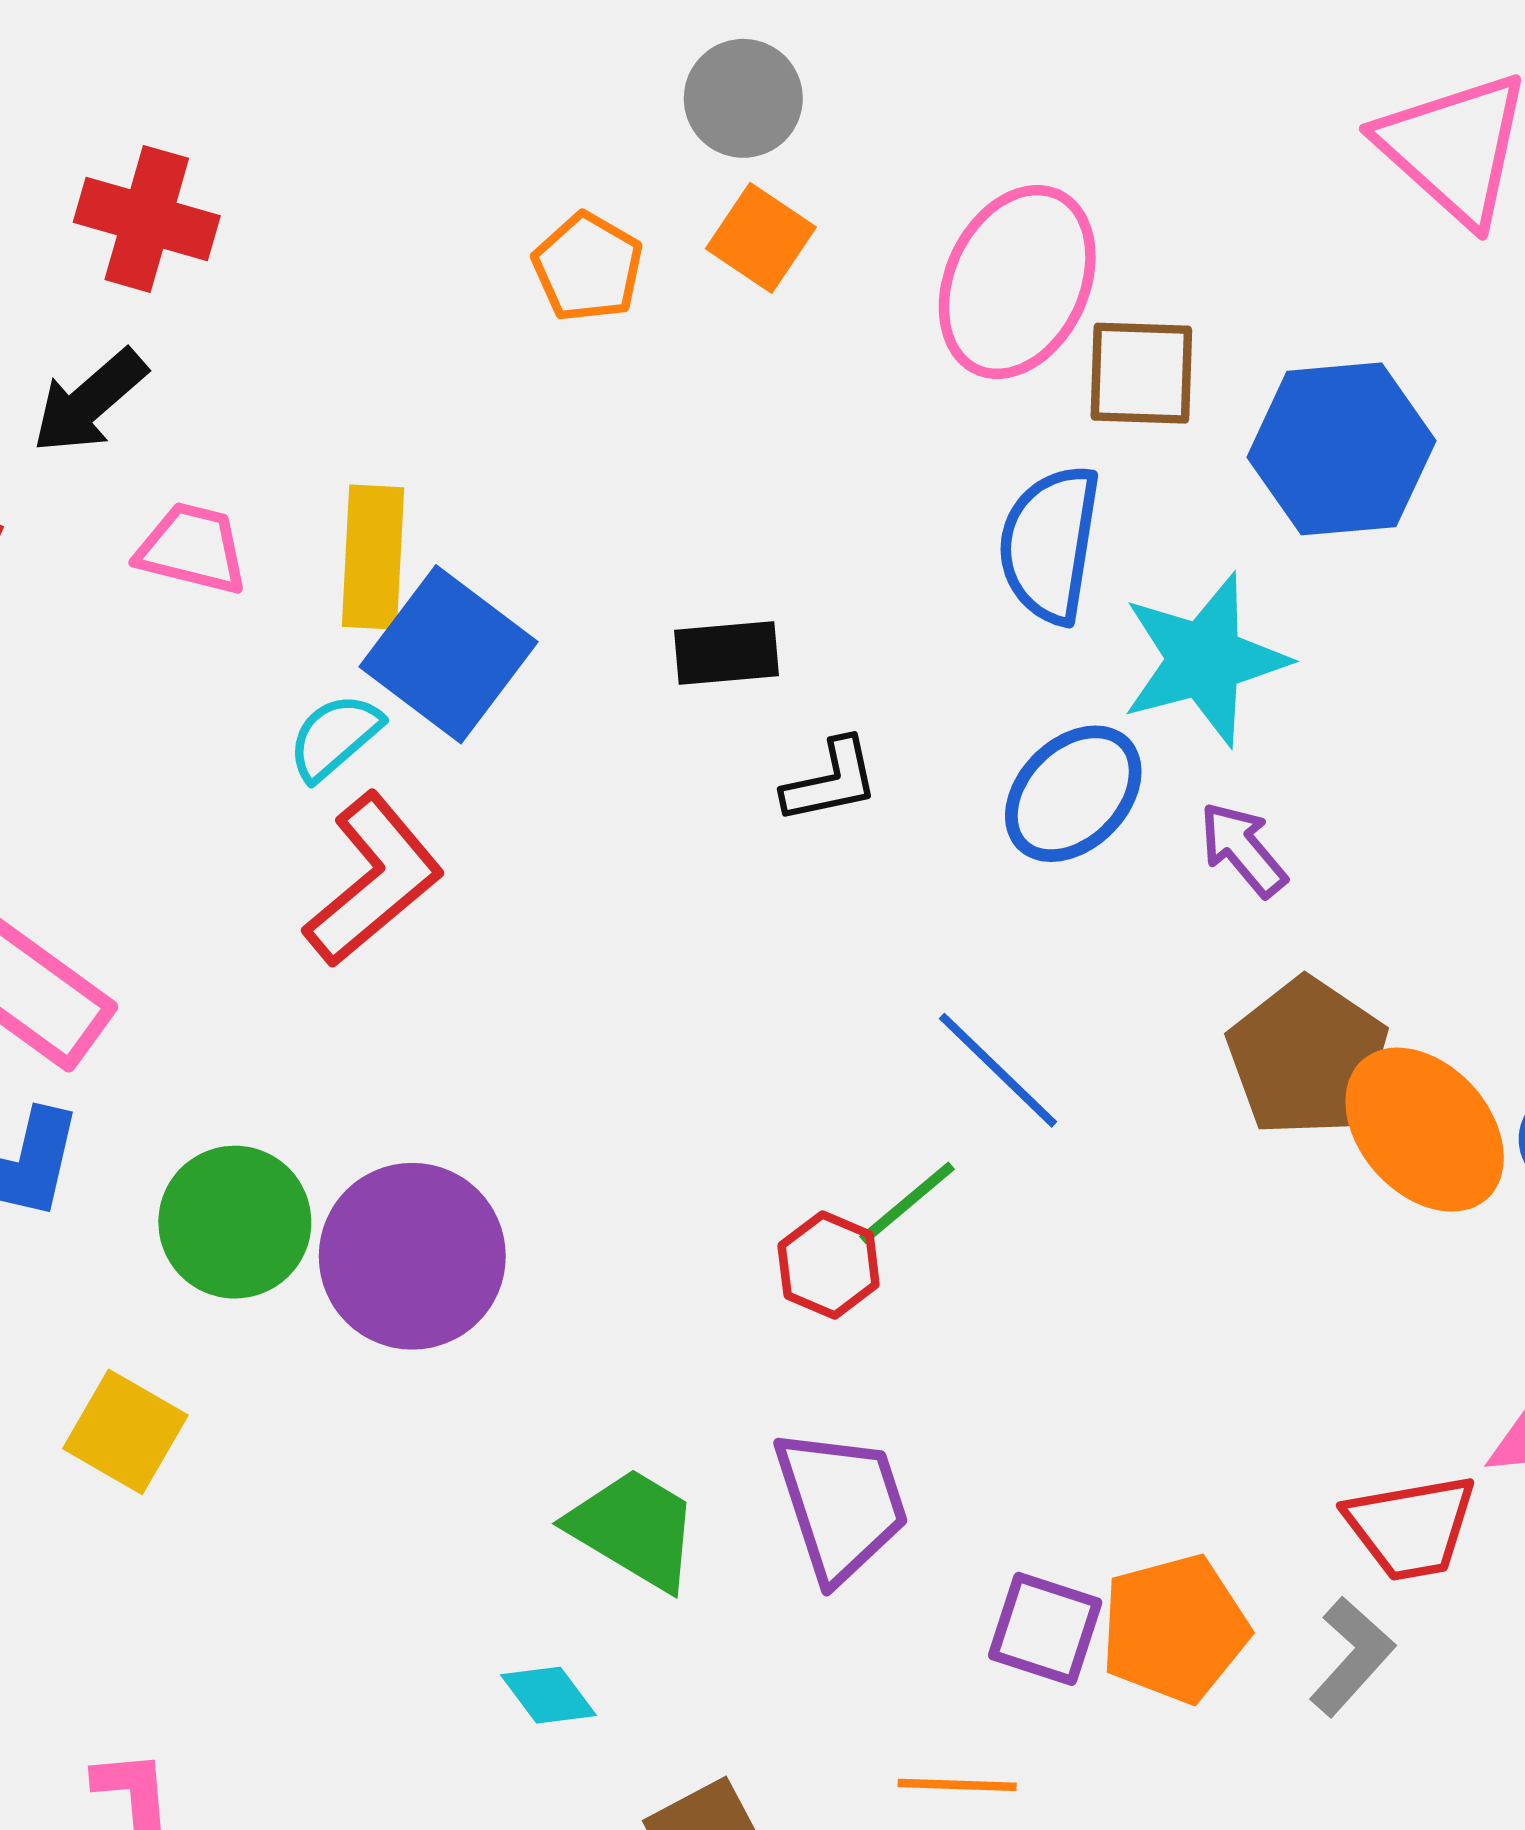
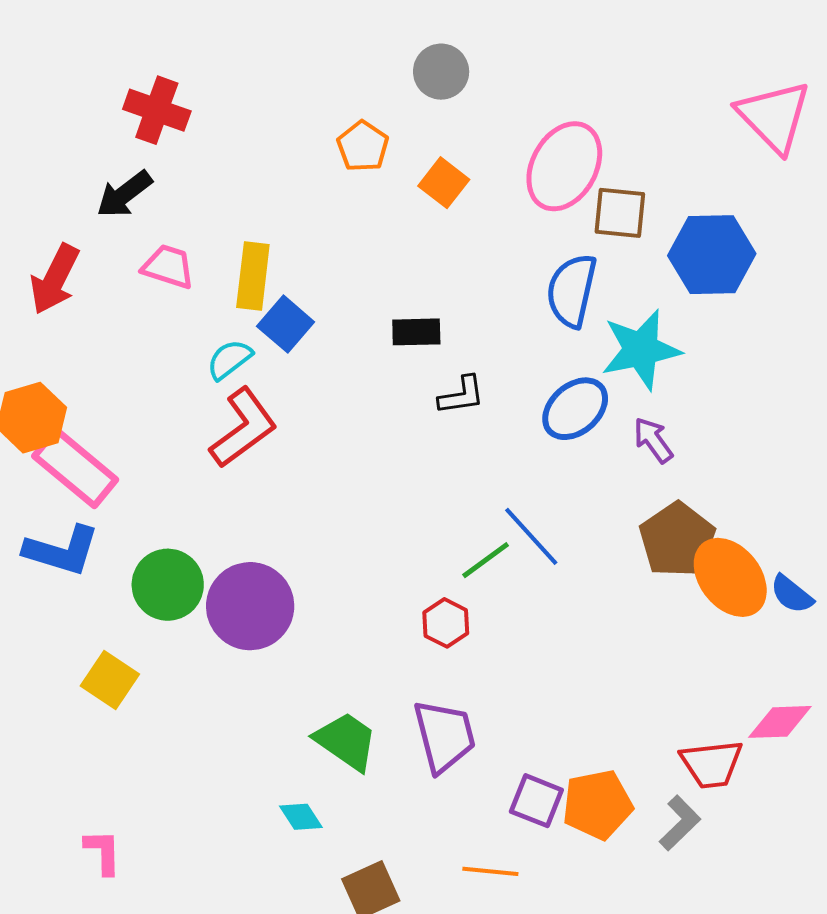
orange square: (761, 238) -> (444, 183), moved
blue square: (449, 654) -> (286, 324), size x0.7
green line: (907, 1203) -> (486, 560), moved

